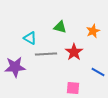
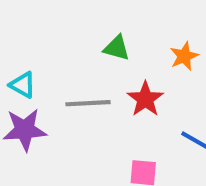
cyan triangle: (30, 38) -> (23, 85), moved

